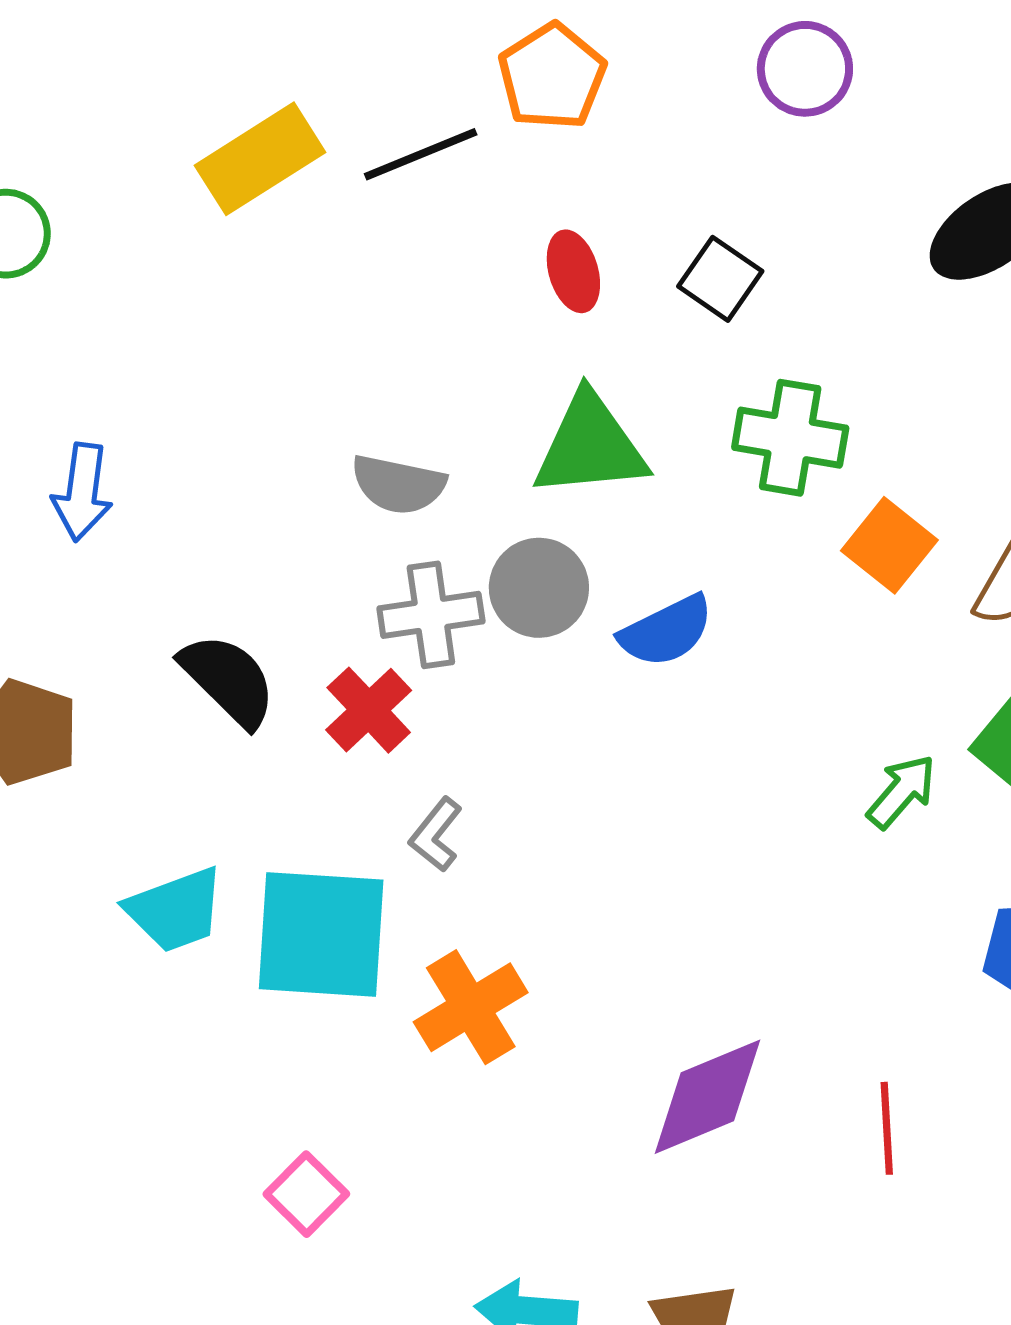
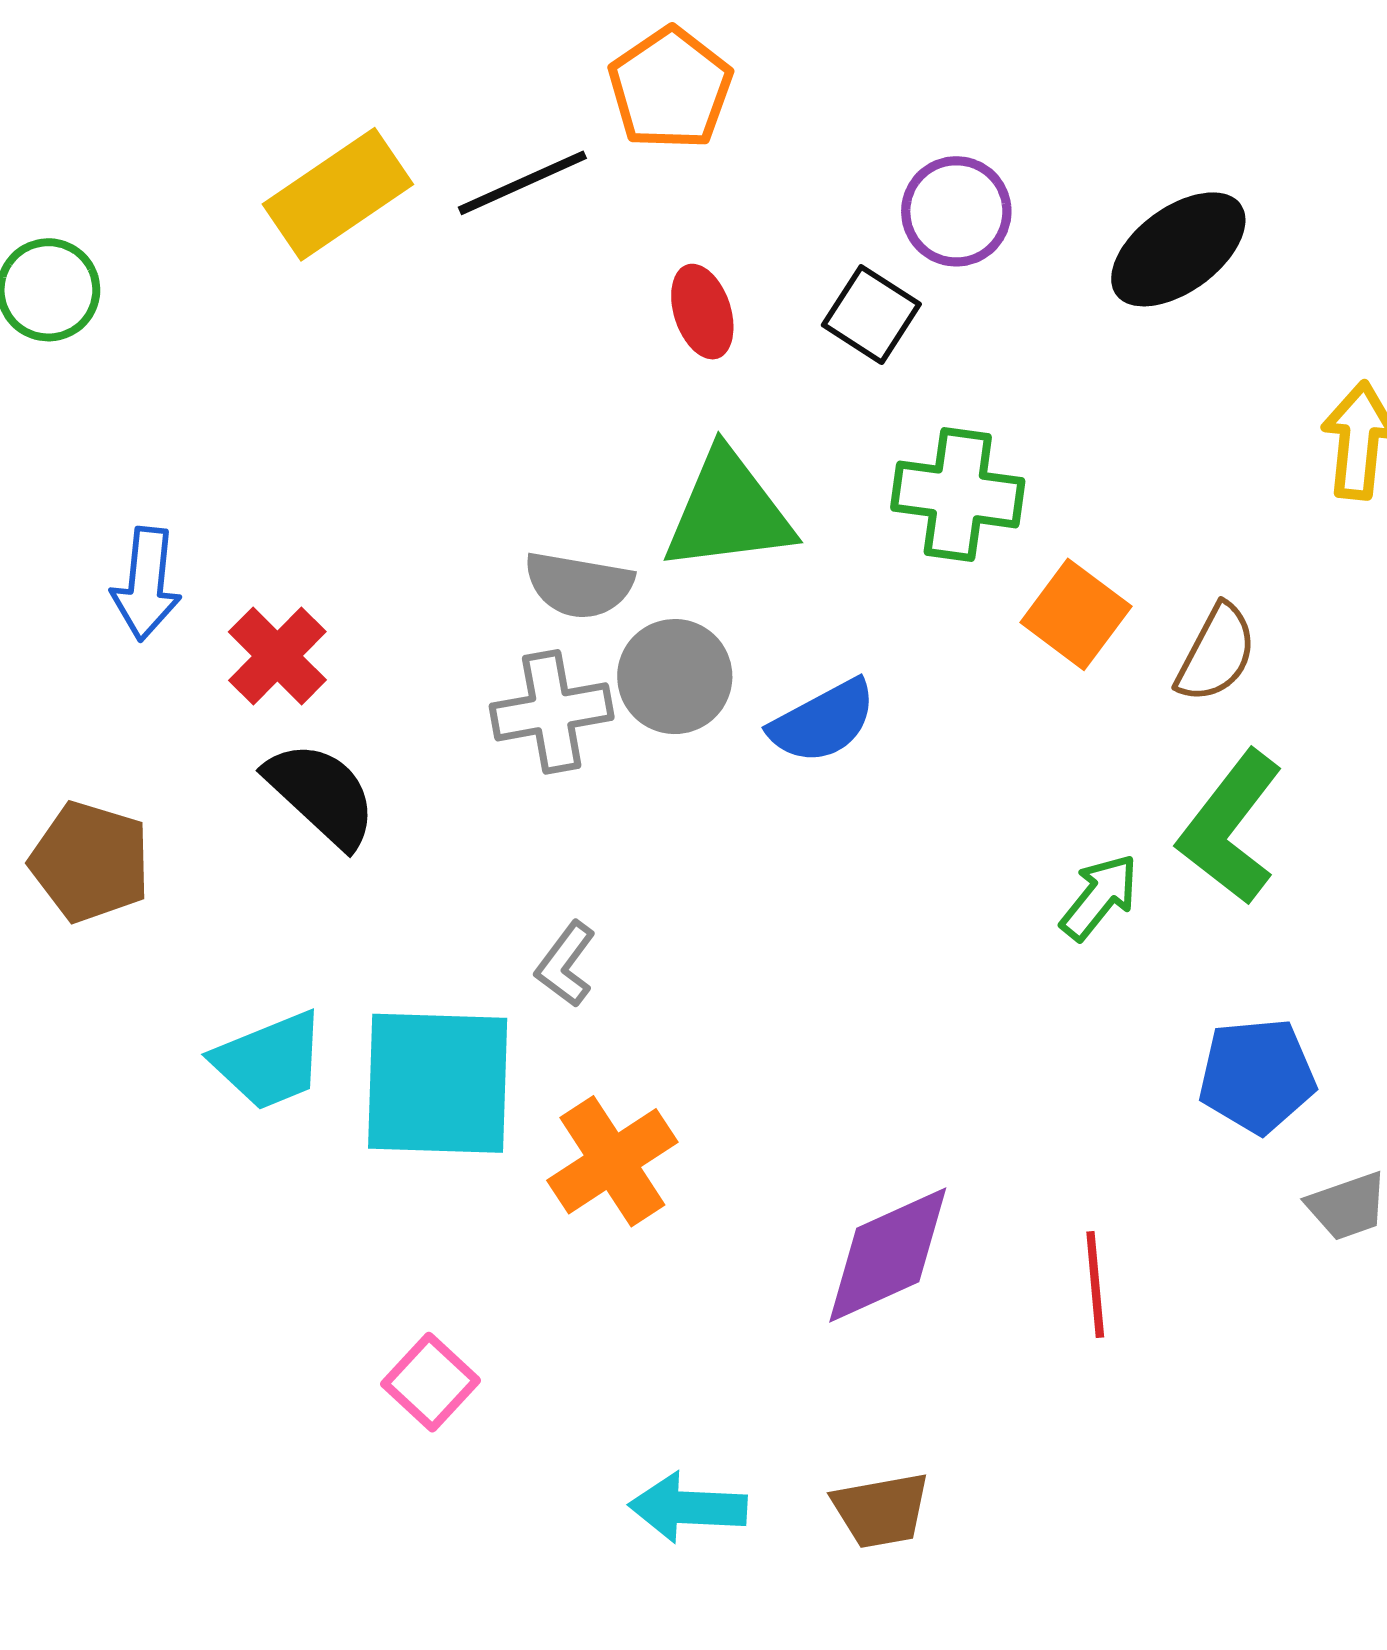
purple circle: (805, 69) -> (956, 211), moved
gray semicircle: (398, 484) -> (579, 585), moved
red cross: (369, 710) -> (277, 656), moved

